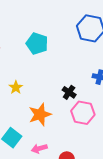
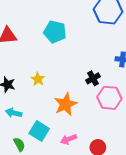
black cross: (69, 92) -> (93, 78), turned 32

